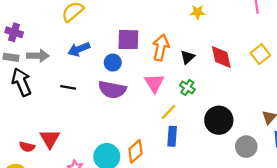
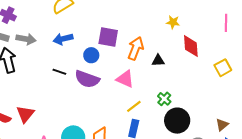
black triangle: (188, 57) -> (158, 61), turned 32
red diamond: (221, 57) -> (191, 46), moved
pink triangle: (154, 83) -> (125, 79), turned -42
black line: (68, 87) -> (59, 72), moved
green cross: (187, 87) -> (164, 99), moved

